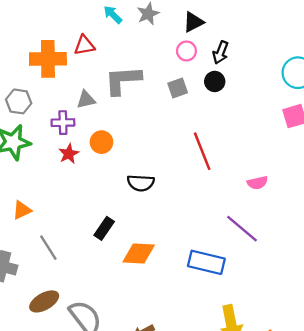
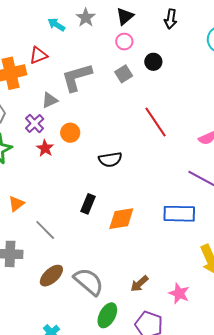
black arrow: (221, 52) -> (171, 19), moved
purple cross: (63, 123) -> (35, 123), turned -30

